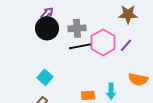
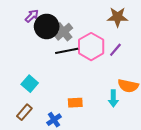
black circle: (47, 28) -> (47, 26), moved
gray cross: (77, 28) -> (64, 32), turned -36
cyan arrow: (111, 91) -> (113, 98), moved

